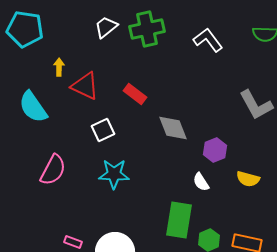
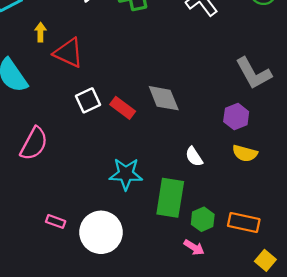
red rectangle: (135, 94) -> (123, 108), moved
purple hexagon: (215, 150) -> (236, 117), moved
cyan star: (114, 174) -> (126, 174), moved

